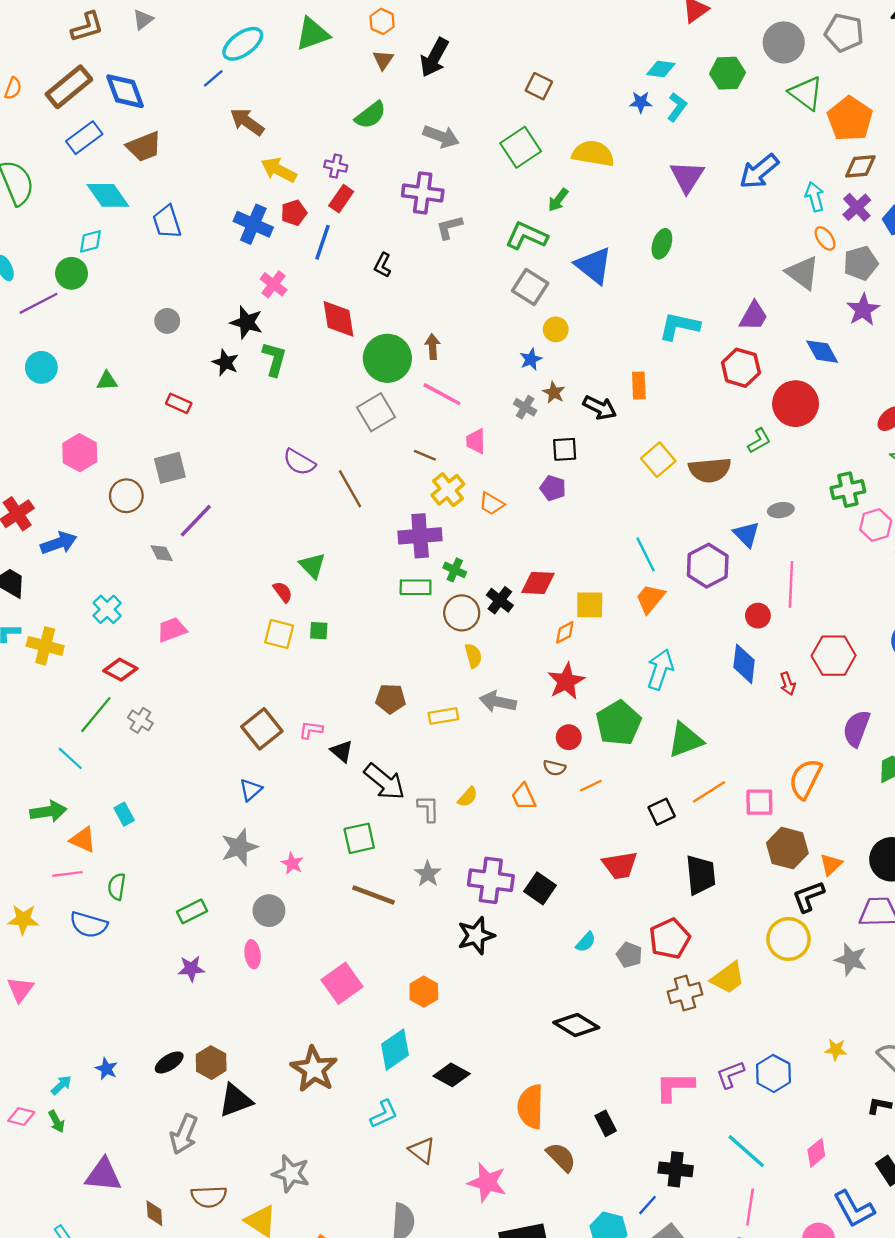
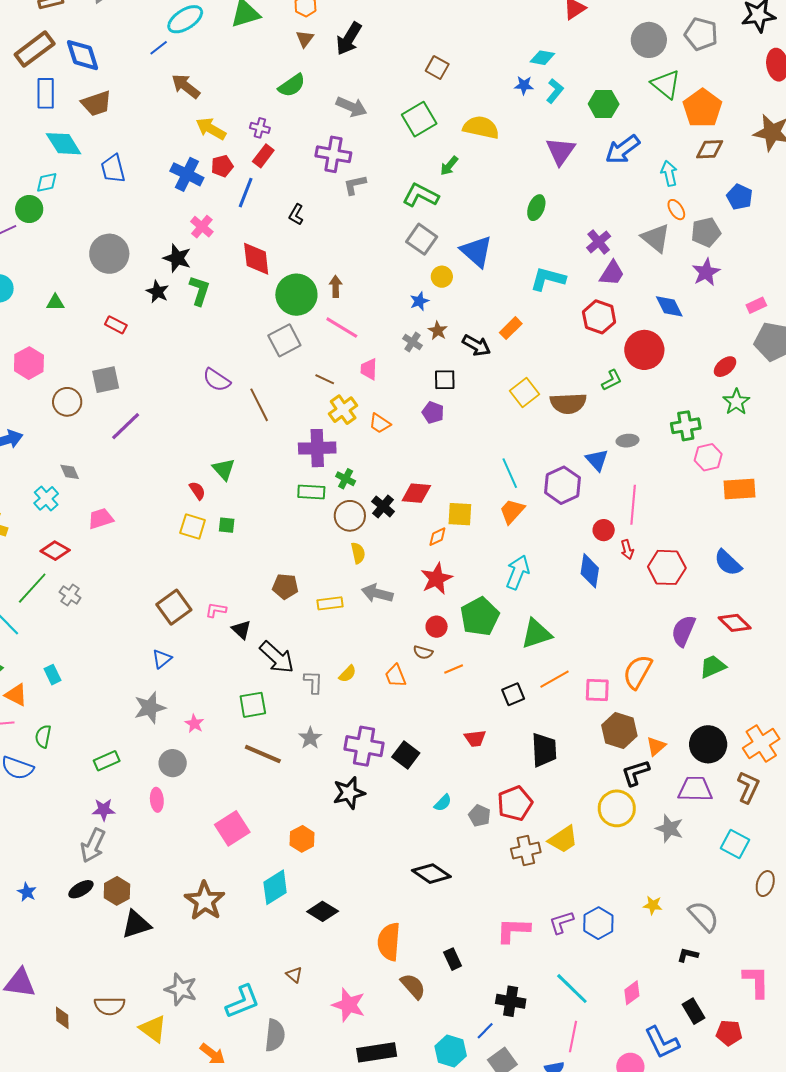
green hexagon: (727, 73) -> (604, 104), moved
blue rectangle: (84, 138) -> (46, 93), turned -56
purple cross: (857, 207) -> (599, 242), moved
blue triangle: (594, 265) -> (476, 251), moved
gray circle: (167, 321) -> (109, 254), size x1.8
orange rectangle: (639, 386) -> (511, 328), turned 45
gray diamond: (162, 553) -> (70, 472), moved
red arrow: (788, 684) -> (627, 550), moved
red trapezoid: (620, 865) -> (475, 738), size x0.7
cyan L-shape: (384, 1114) -> (243, 1002), moved, size x1.4
gray arrow: (184, 1134) -> (93, 845), moved
brown triangle: (422, 1150) -> (294, 975), size x0.7

